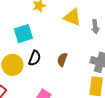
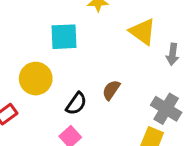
black semicircle: (35, 58) -> (76, 104), moved

